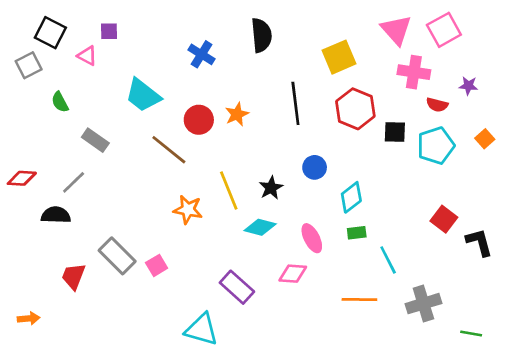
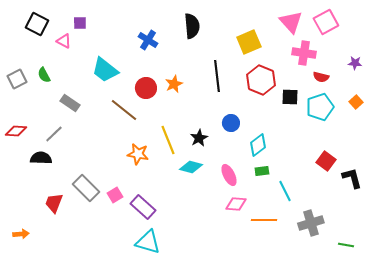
gray square: (29, 65) -> (17, 79), moved
purple star: (468, 86) -> (355, 63), moved
pink diamond: (293, 274) -> (236, 204), moved
purple rectangle: (237, 287) -> (143, 207), moved

